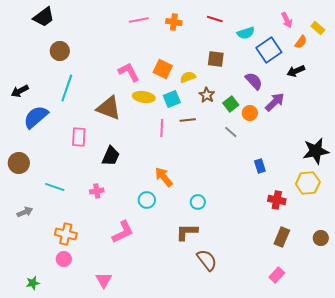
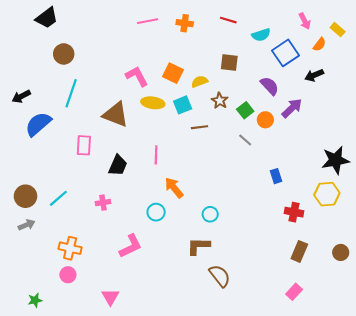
pink line: (162, 128) -> (156, 155), moved
brown circle: (19, 163) -> (25, 196), moved
cyan line: (55, 187) -> (58, 198), turned -60

